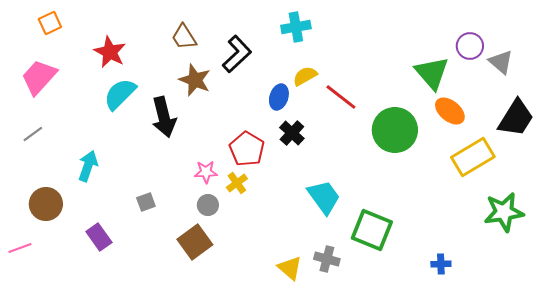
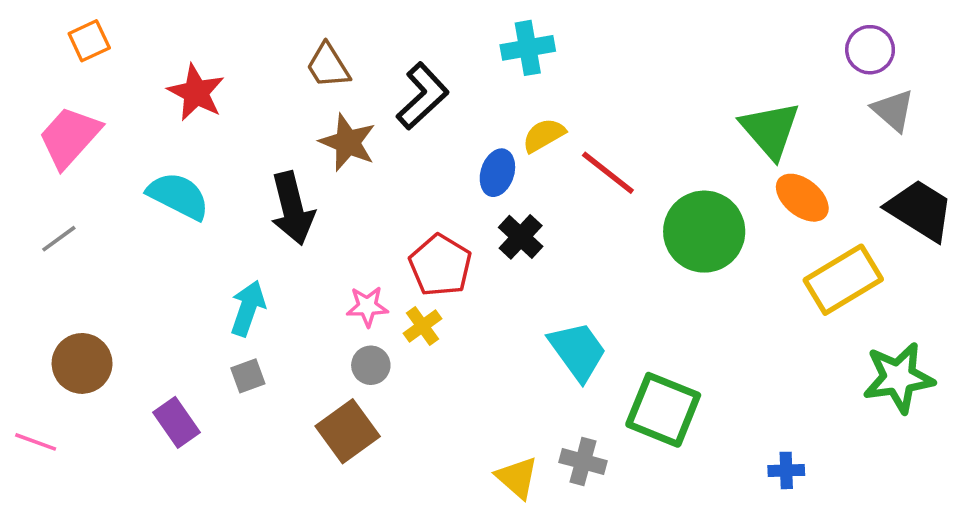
purple circle: (470, 46) -> (870, 50), moved
cyan semicircle: (120, 94) -> (178, 196), moved, turned 72
black trapezoid: (516, 118) -> (920, 210), turned -90
cyan arrow: (88, 166) -> (248, 308), moved
gray square: (146, 202) -> (248, 376), moved
pink line: (20, 248) -> (36, 442), turned 40

